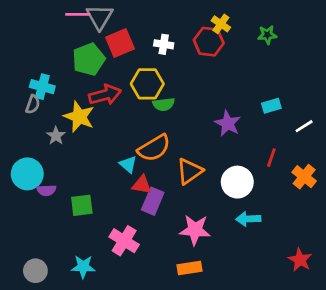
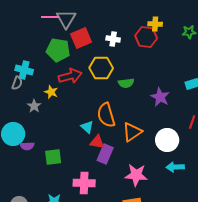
yellow cross: (221, 24) -> (155, 24), turned -32
green pentagon: (89, 59) -> (58, 50), turned 30
green semicircle: (164, 104) -> (126, 83), moved
yellow star: (79, 117) -> (51, 92), size x0.6
orange semicircle: (154, 148) -> (106, 115), turned 105
pink cross: (124, 241) -> (84, 183), turned -30

